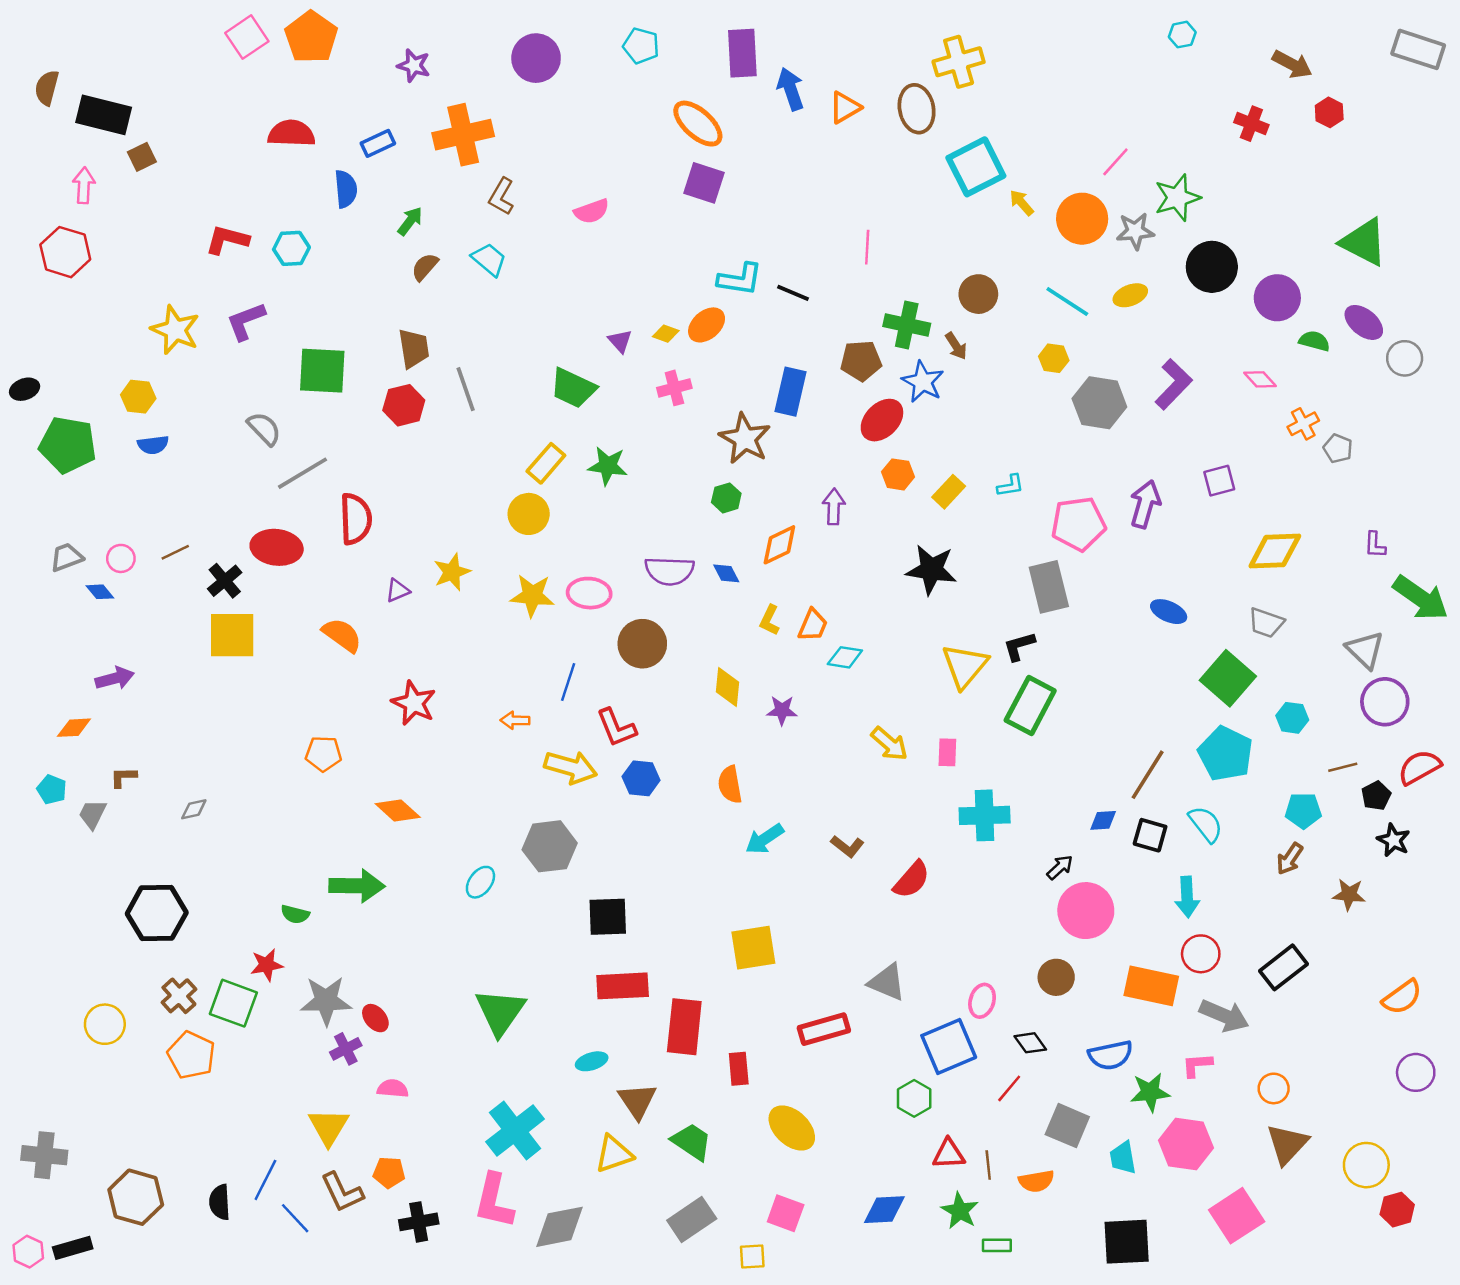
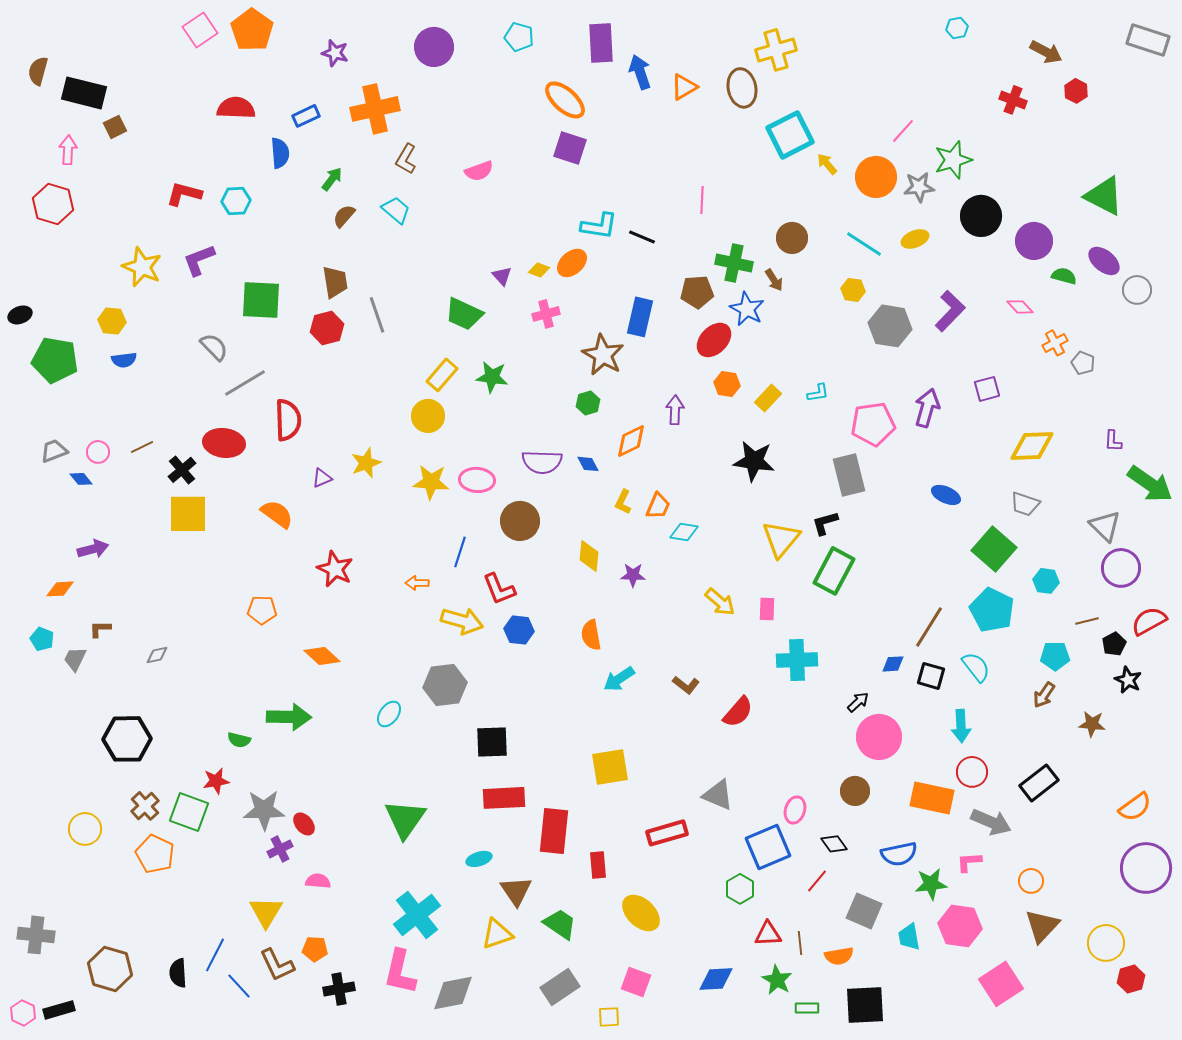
purple circle: (1416, 1072) -> (1146, 868), size x1.6
black square: (1127, 1242) -> (865, 1005), moved

